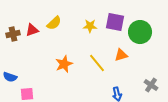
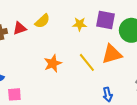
orange triangle: (121, 55) -> (112, 54), size x1.5

